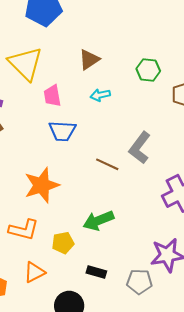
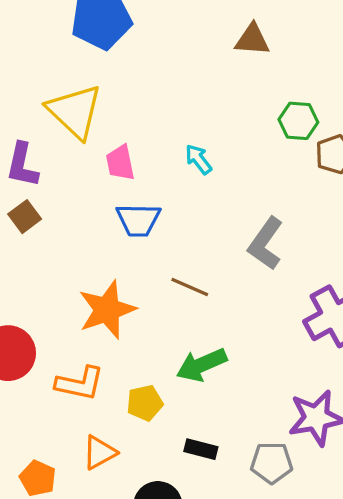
brown triangle: (89, 60) -> (252, 40), moved, turned 40
green hexagon: (148, 70) -> (298, 121), moved
cyan arrow: (100, 95) -> (198, 159), turned 66
brown line: (107, 164) -> (190, 287), moved

